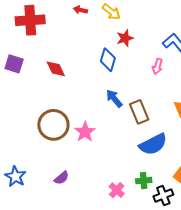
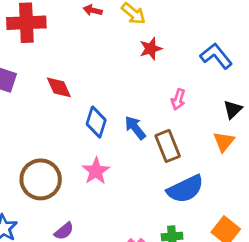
blue diamond: (108, 60) -> (96, 122), moved
pink arrow: (157, 66) -> (178, 99), moved
brown circle: (53, 125) -> (41, 179), moved

